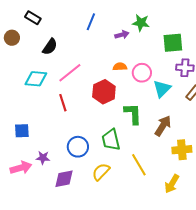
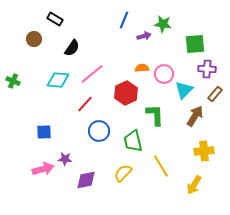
blue line: (91, 22) -> (124, 20), moved
red line: (63, 103) -> (85, 104), turned 60
brown arrow: (163, 126) -> (195, 116), moved
blue circle: (78, 147) -> (99, 131), moved

